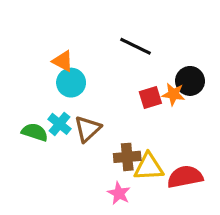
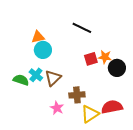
orange triangle: (63, 61) -> (38, 37), turned -40
black circle: (190, 81) -> (117, 68), moved
yellow triangle: (149, 167) -> (90, 114), moved, turned -30
pink star: (119, 193) -> (57, 108), moved

